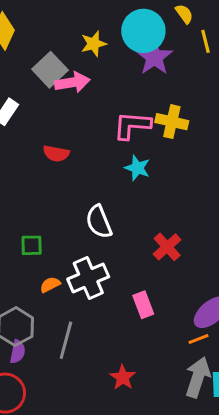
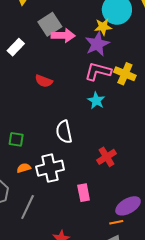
yellow star: (94, 44) -> (103, 27), moved
purple star: (154, 57) -> (97, 44), moved

